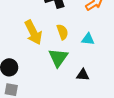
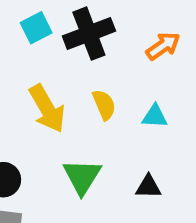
green triangle: (58, 58) -> (82, 177), moved

